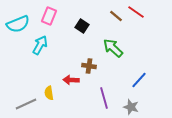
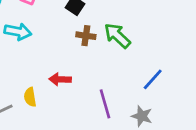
cyan arrow: (40, 45) -> (18, 32), turned 72
brown cross: (89, 66) -> (86, 36), moved

